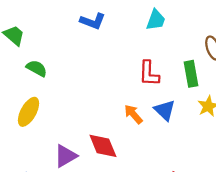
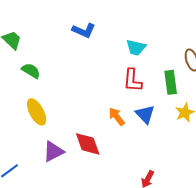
cyan trapezoid: (156, 20) -> (136, 47), moved, turned 80
yellow ellipse: (29, 112) -> (37, 112), moved, turned -60

